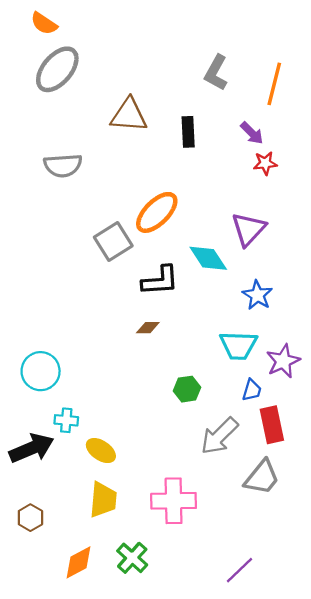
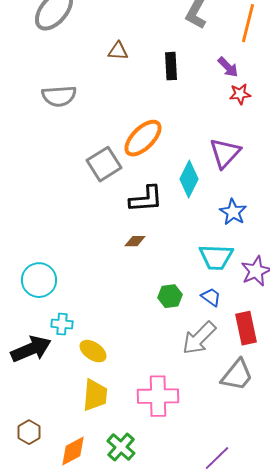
brown triangle: (129, 115) -> (118, 51), size x0.6
cyan diamond: (208, 258) -> (189, 179), turned 60
blue trapezoid: (252, 390) -> (211, 297), moved, turned -70
brown hexagon: (30, 518) -> (29, 432), moved

